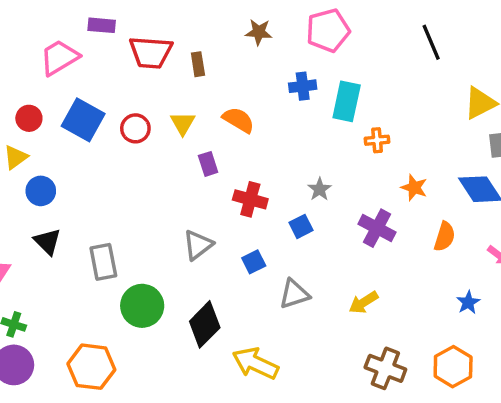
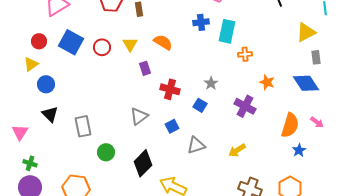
blue square: (301, 226) -> (200, 105), turned -32
orange semicircle: (445, 237) -> (290, 125), moved, size x1.4
green circle: (142, 306) -> (106, 152), size x0.7

